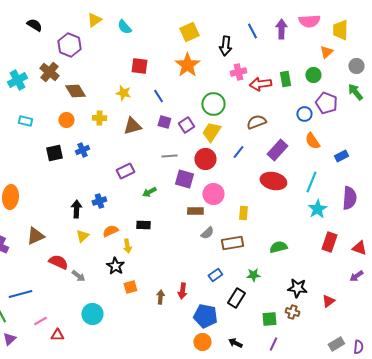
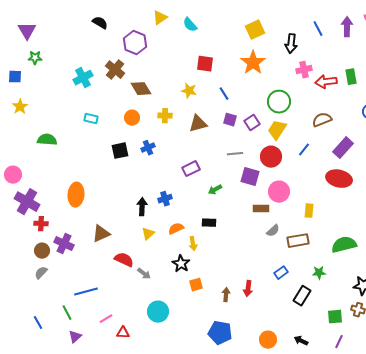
green semicircle: (278, 247) -> (344, 245), size x1.4
blue pentagon: (205, 316) -> (220, 333), moved

